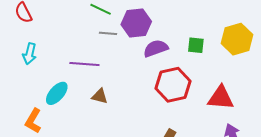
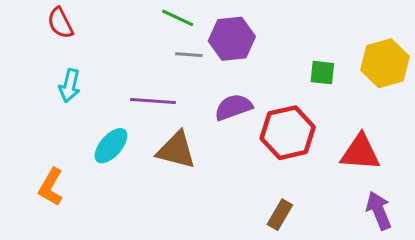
purple semicircle: (156, 48) -> (233, 107), moved
brown triangle: (100, 96) -> (176, 150), size x1.6
orange L-shape: (33, 121) -> (51, 187), moved

